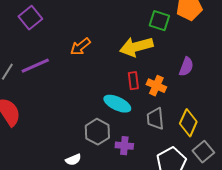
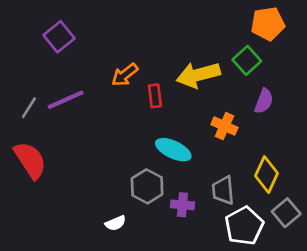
green square: (159, 21) -> (247, 60), moved, turned 30
red rectangle: (133, 81) -> (155, 96), moved
gray trapezoid: (155, 119) -> (223, 190), moved

